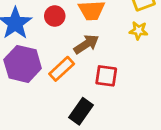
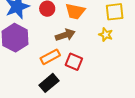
orange rectangle: (62, 69) -> (50, 57), moved

